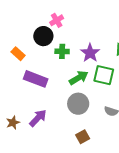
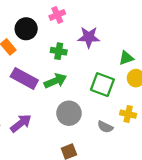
black circle: (43, 36) -> (26, 29), moved
purple star: (90, 53) -> (89, 37), moved, turned 30
green arrow: (79, 78) -> (55, 81), moved

